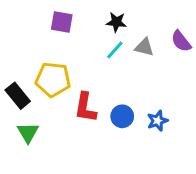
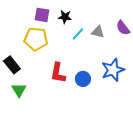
black star: (116, 22) -> (65, 17), moved
yellow pentagon: (53, 80) -> (36, 39), moved
blue star: (158, 121) -> (113, 70), moved, size x1.6

